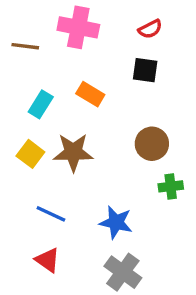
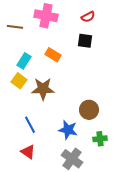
brown circle: (152, 144) -> (89, 110), moved
yellow square: (30, 154) -> (19, 81), moved
green cross: (171, 186) -> (100, 139), moved
blue line: (51, 214) -> (30, 125), turned 36

